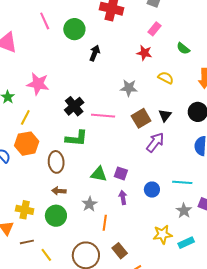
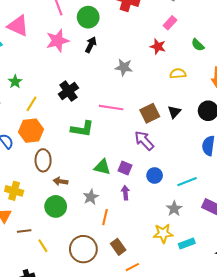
black arrow: (95, 53) -> (91, 45), moved
yellow semicircle: (166, 78) -> (178, 73), turned -35
pink star: (38, 84) -> (57, 41), moved, turned -30
gray star: (129, 88) -> (124, 67), moved
black cross: (74, 106) -> (68, 91), moved
purple arrow: (155, 142) -> (144, 140), moved, turned -85
brown ellipse: (56, 162) -> (43, 160), moved
cyan line: (182, 182) -> (187, 182), turned -30
blue circle: (152, 190) -> (155, 175), moved
yellow cross: (25, 210) -> (14, 191), moved
gray star: (184, 211) -> (174, 209), moved

